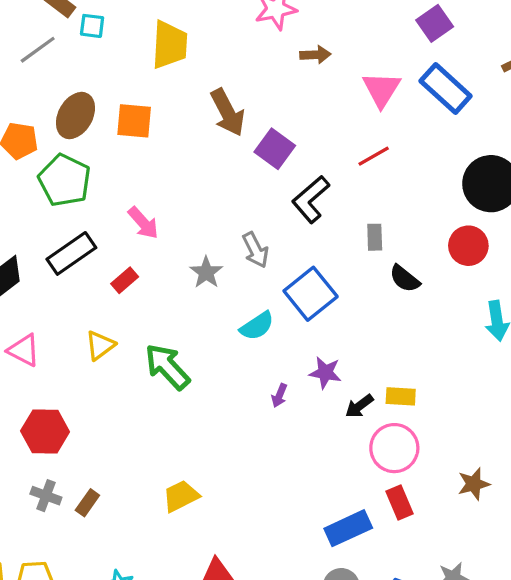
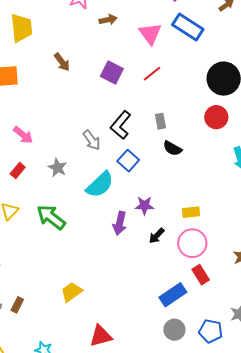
brown arrow: (228, 112) -> (62, 62), size x0.7
purple square: (275, 149) -> (112, 73), moved
black L-shape: (311, 199) -> (121, 125), moved
gray star: (206, 272) -> (58, 168), moved
black semicircle: (405, 279) -> (172, 148), moved
blue square: (311, 294) -> (128, 161), size x0.7
cyan semicircle: (257, 326) -> (100, 185), size x1.4
purple arrow: (279, 395) -> (120, 223), size x1.6
black arrow: (359, 406) -> (157, 236), moved

